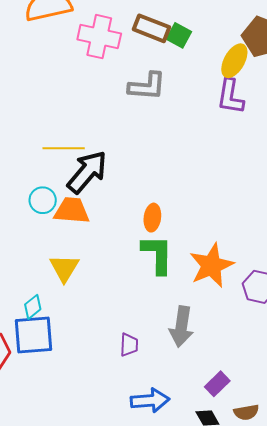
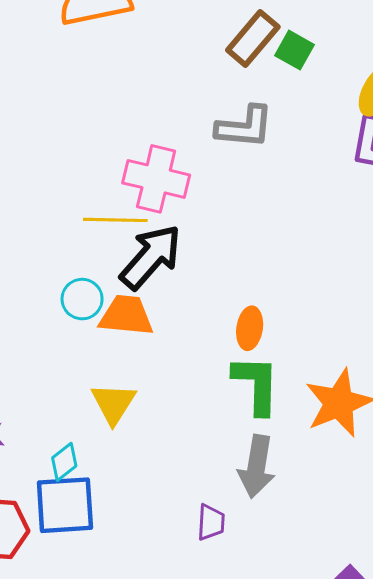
brown rectangle: (151, 28) -> (253, 39), turned -72
pink cross: (99, 37) -> (156, 179), moved
gray arrow: (181, 326) -> (257, 466), moved

